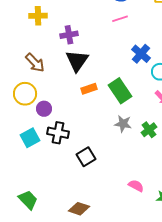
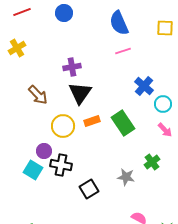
yellow cross: (38, 16) -> (17, 48), moved, turned -30
yellow circle: (25, 94) -> (63, 126), moved
purple circle: (44, 109) -> (44, 151), moved
gray star: (123, 124) -> (126, 177), moved
cyan square: (30, 138) -> (33, 170), turned -30

